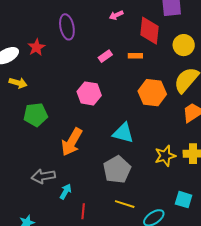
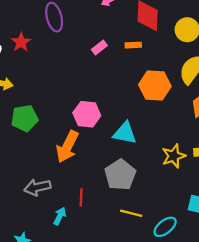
pink hexagon: (89, 93) -> (87, 114), moved
cyan arrow: (66, 192) -> (60, 216), moved
red line: (83, 211) -> (81, 197), moved

